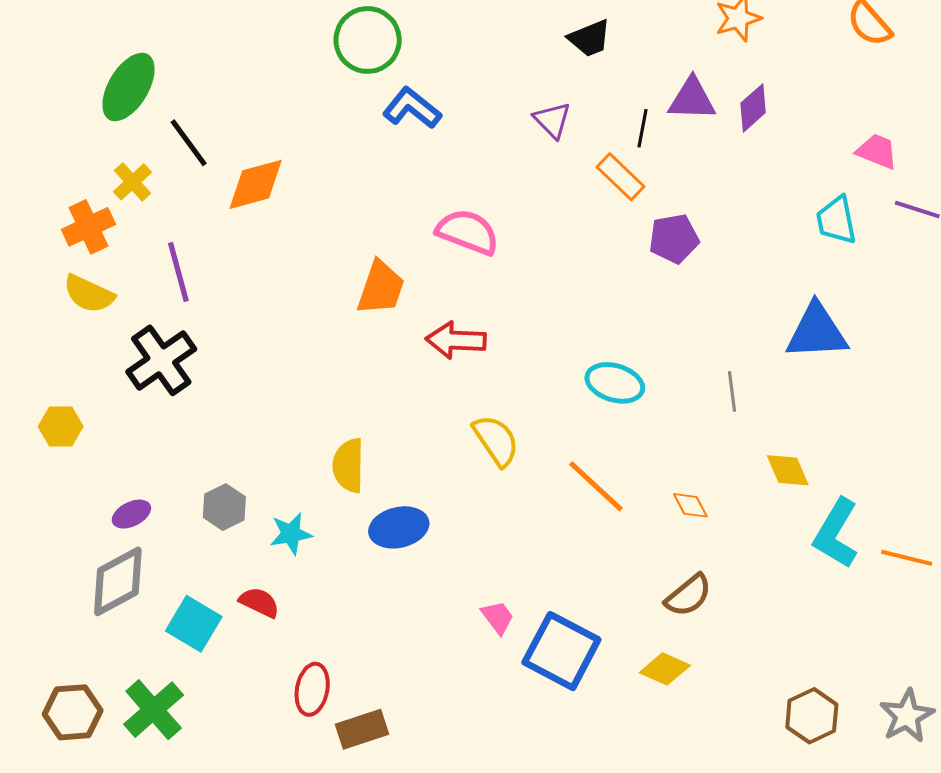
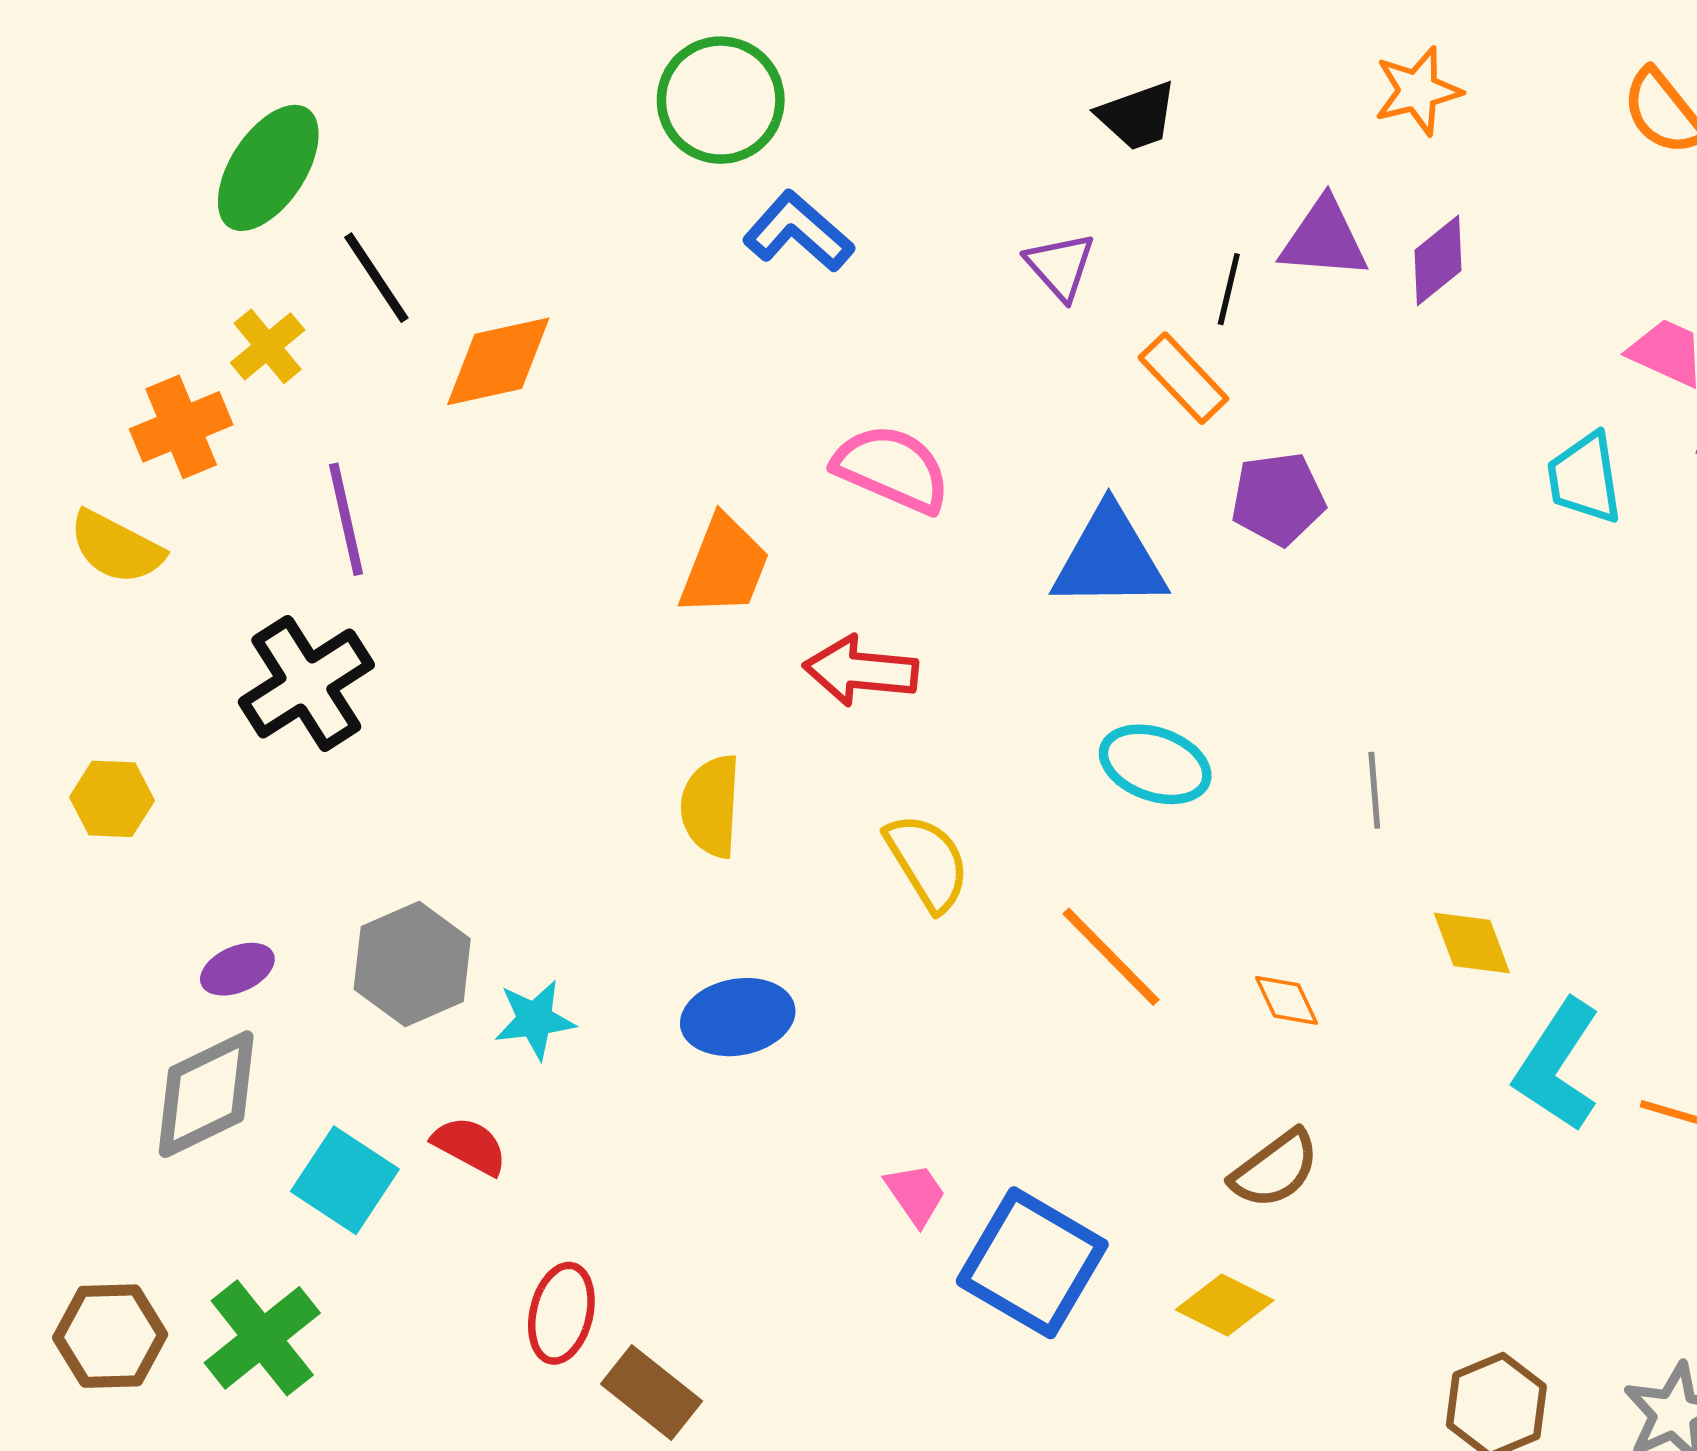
yellow semicircle: (89, 294) -> (116, 547), moved
blue triangle: (817, 332) -> (1109, 558), moved
yellow semicircle: (348, 465) -> (711, 806), moved
gray hexagon: (224, 507) -> (412, 964), size x1.4
brown rectangle: (362, 729) -> (652, 1392), turned 54

